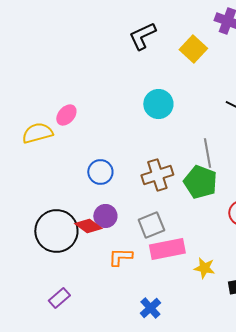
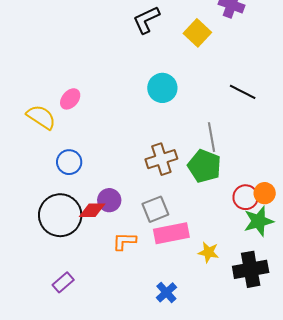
yellow semicircle: (37, 133) -> (41, 117), turned 48
blue circle: (100, 172) -> (69, 162), moved
red diamond: (88, 226) -> (92, 210), turned -36
blue cross: (150, 308) -> (166, 292), moved

